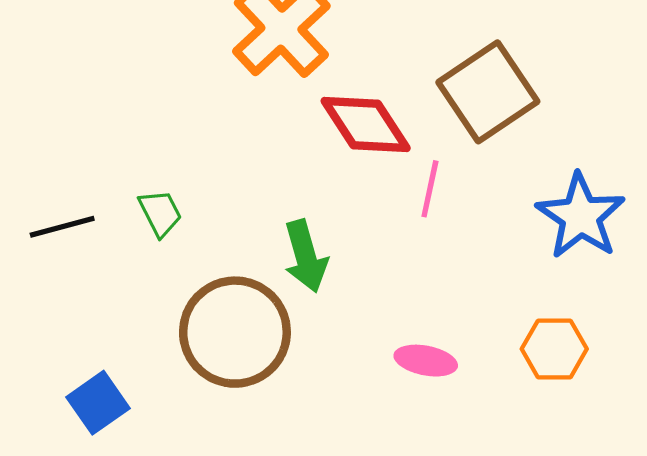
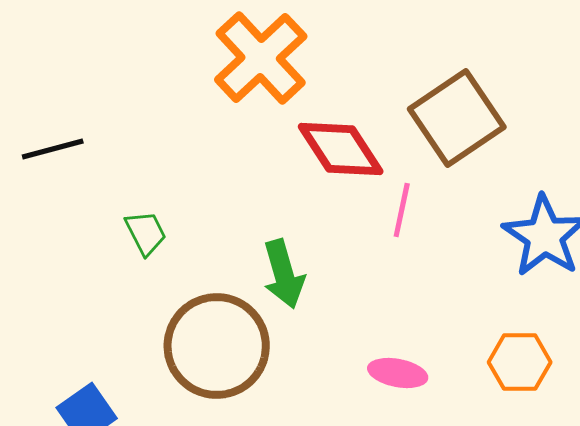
black line: (62, 227) -> (53, 149), moved

